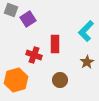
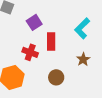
purple square: (28, 19) -> (34, 22), moved

